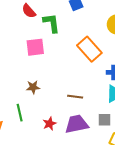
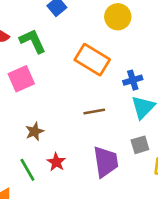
brown line: (75, 97) -> (94, 112), moved
red star: (49, 124) -> (56, 162), moved
purple trapezoid: (77, 124) -> (106, 162), turned 110

